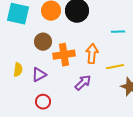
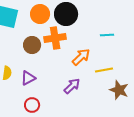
orange arrow: (92, 54) -> (81, 57), turned 42
orange cross: (64, 55) -> (55, 38), moved

